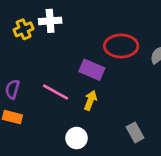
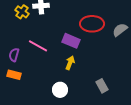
yellow cross: (24, 29) -> (22, 12), turned -32
pink line: (56, 92) -> (38, 46), moved

